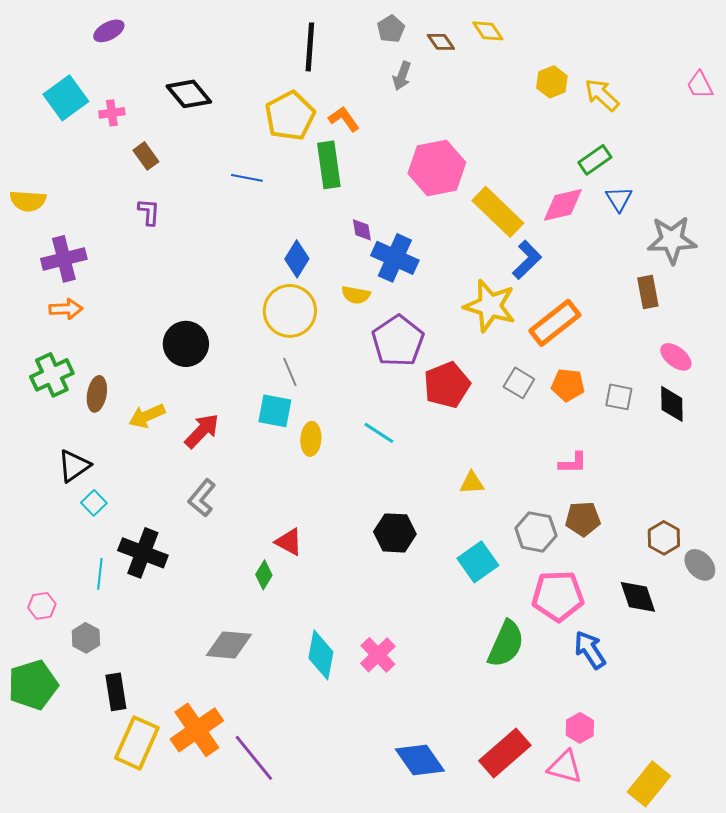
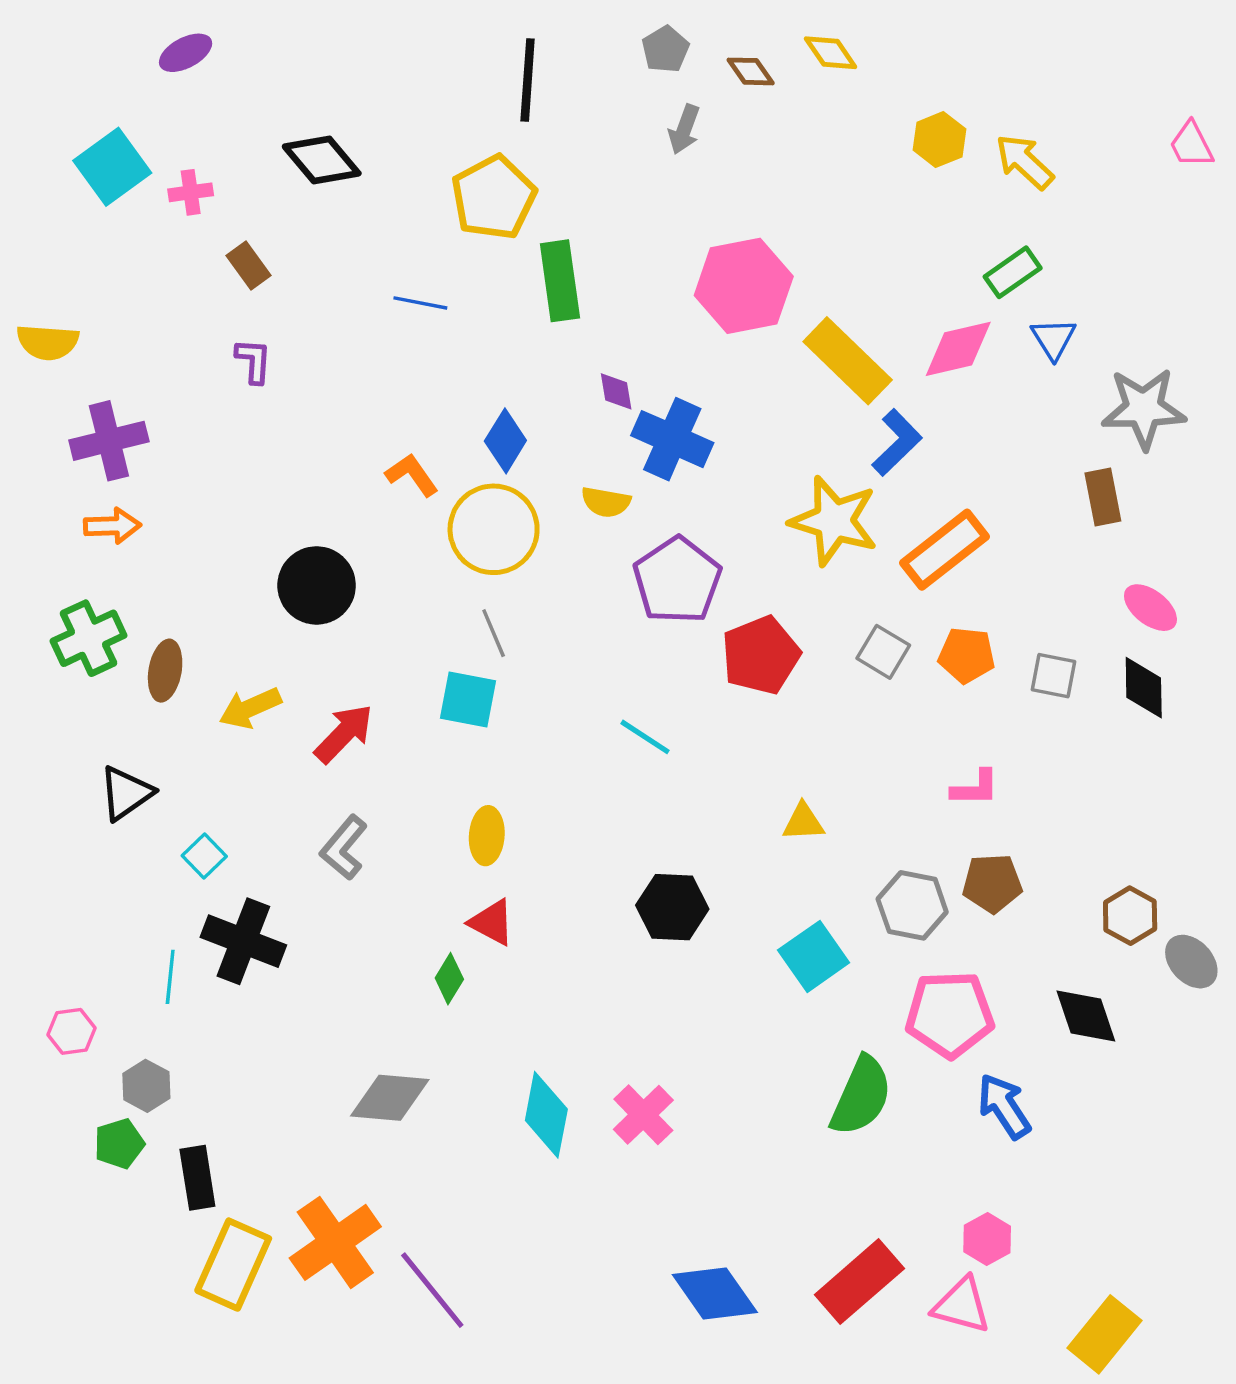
orange L-shape: (344, 119) -> (412, 475), moved
yellow ellipse: (311, 439) -> (487, 836), moved
cyan square: (94, 503) -> (204, 856), moved
green pentagon: (33, 685) -> (119, 1144), moved, size x0.6

